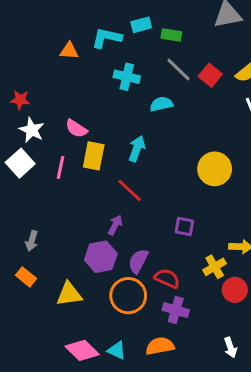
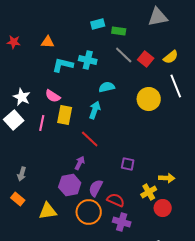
cyan L-shape: (107, 38) -> (63, 65), moved
red star: (20, 100) -> (14, 42), moved
cyan semicircle: (161, 104) -> (107, 87), moved
yellow circle: (215, 169) -> (149, 99), moved

